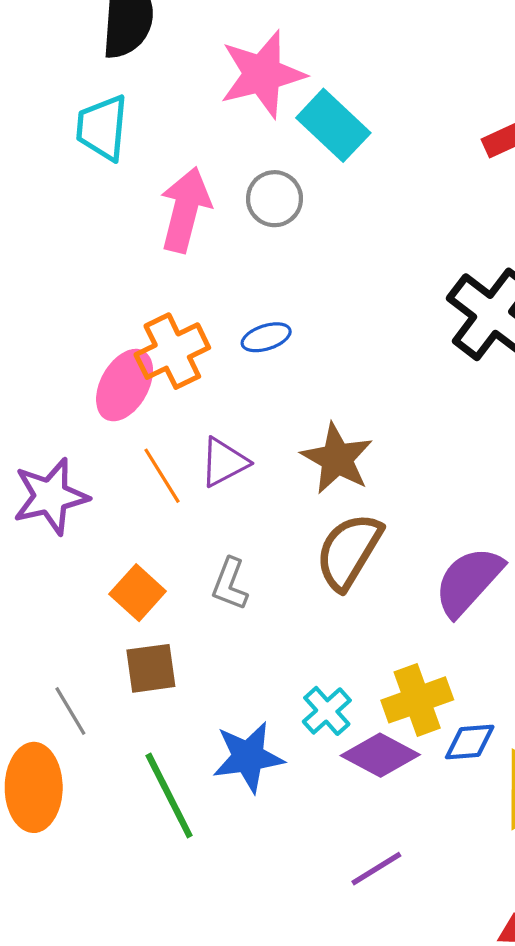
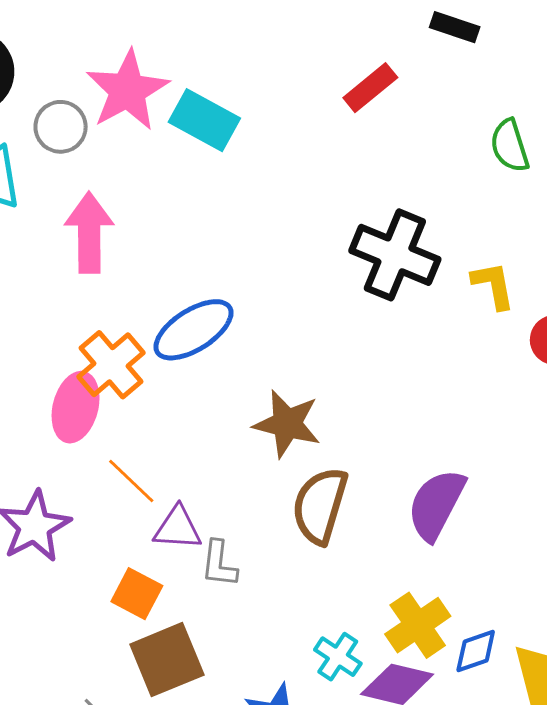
gray circle: (274, 199) -> (61, 127), moved
blue ellipse: (266, 337) -> (193, 330), size x1.8
purple triangle: (224, 462) -> (178, 528), moved, turned 46
brown square: (151, 668) -> (167, 660), size x1.4

